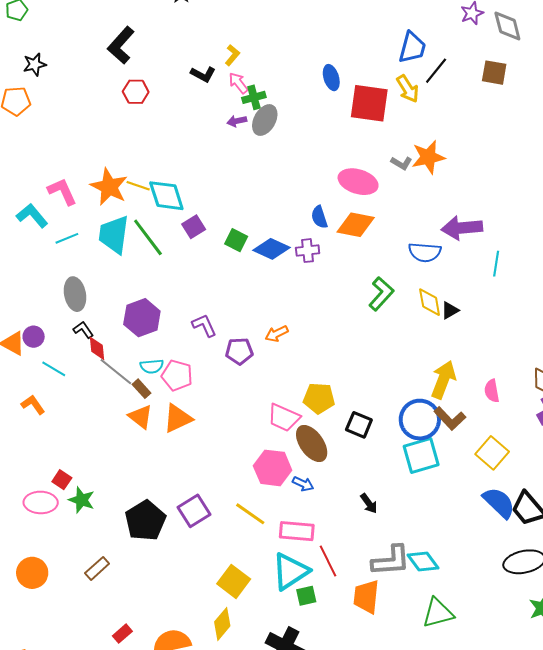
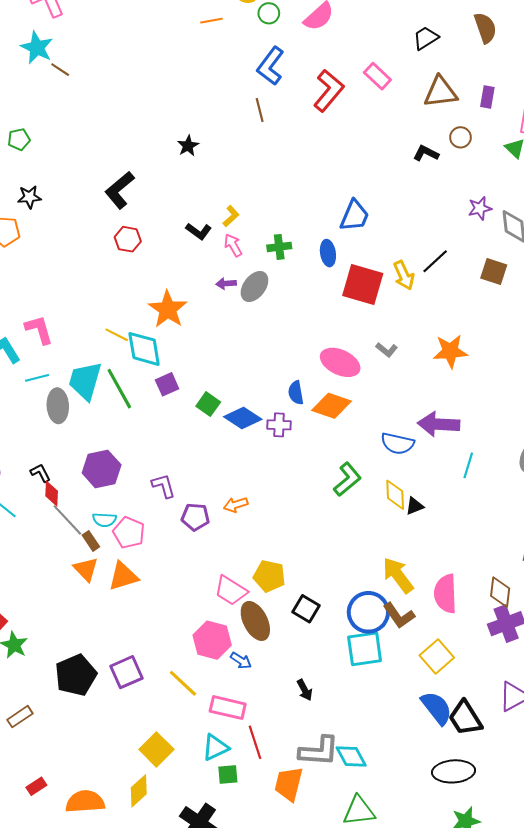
blue trapezoid: (412, 48) -> (355, 216), moved
green cross: (254, 97) -> (279, 247), moved
orange star: (428, 157) -> (450, 351), moved
orange star: (109, 187) -> (168, 309), moved
gray ellipse: (75, 294) -> (58, 406), moved
yellow arrow: (443, 380) -> (398, 575), turned -66
pink semicircle: (492, 391) -> (445, 594), size x1.6
cyan triangle: (290, 571) -> (215, 747), size x0.7

